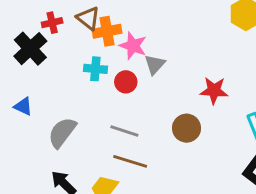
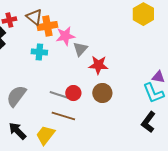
pink star: (133, 46) -> (65, 36), turned -30
red circle: (126, 82) -> (73, 93), moved
red star: (214, 91) -> (98, 65), moved

